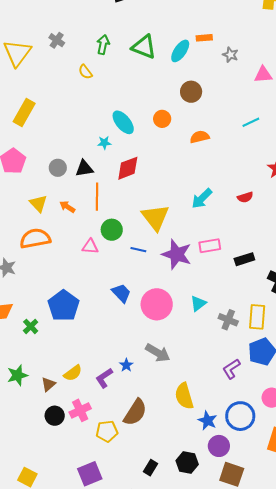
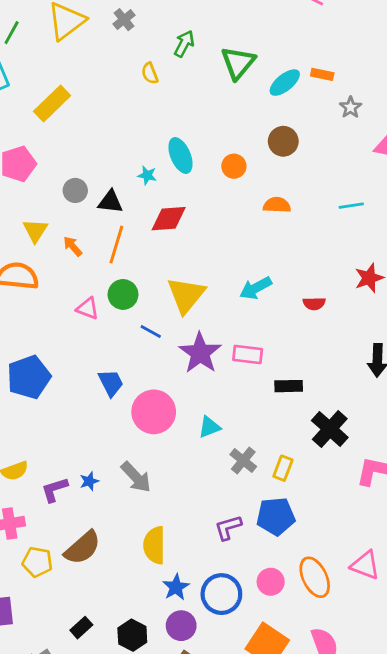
green triangle: (144, 47) -> (238, 63), turned 32
yellow rectangle: (257, 317) -> (283, 468), size x0.7

